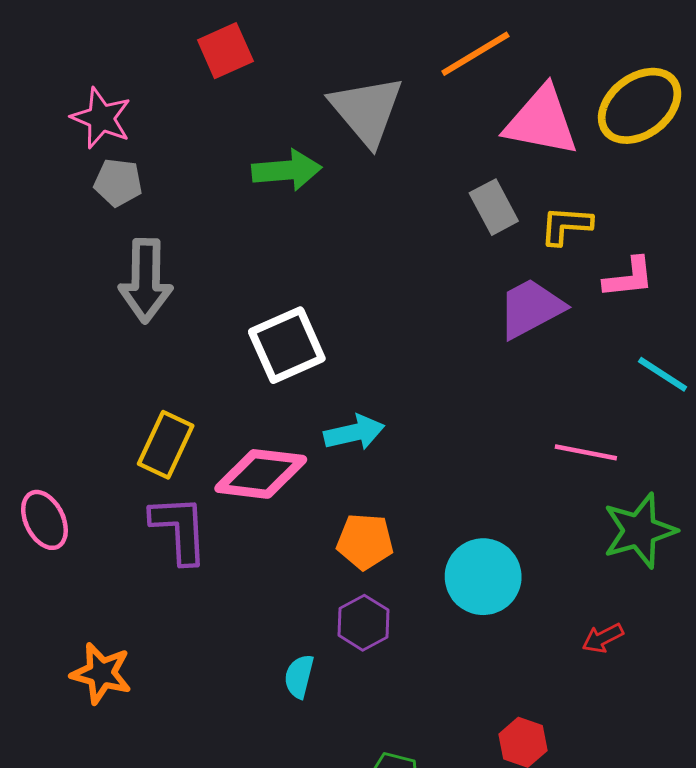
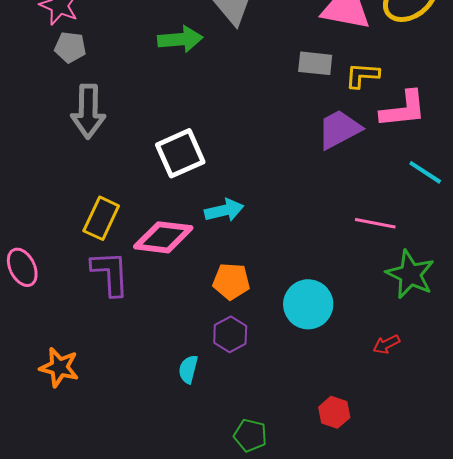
gray rectangle: (494, 207) -> (315, 63), turned -56
pink L-shape: (629, 278) -> (403, 109), size x1.4
green star: (640, 531) -> (410, 274), turned -30

